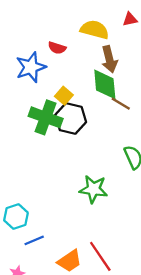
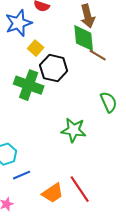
yellow square: (64, 96) -> (36, 48), moved
green cross: (46, 117) -> (29, 85), moved

